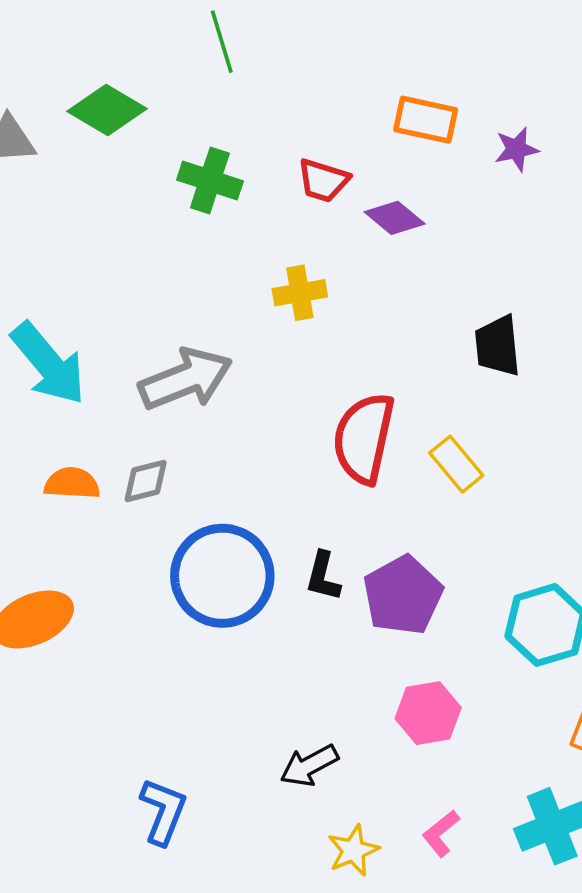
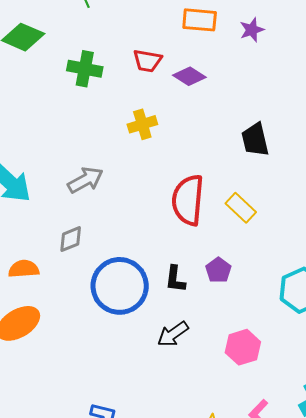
gray arrow: (186, 379) -> (85, 180), size x0.7
orange semicircle: (72, 483) -> (24, 269), moved
purple pentagon: (403, 595) -> (218, 270), moved, size x0.6
black arrow: (309, 765) -> (173, 334), moved

